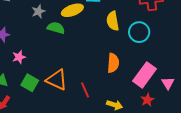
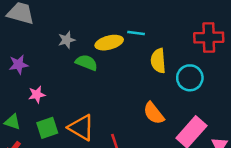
orange semicircle: (113, 63) -> (154, 113), turned 132
green square: (30, 83) -> (47, 128), turned 36

